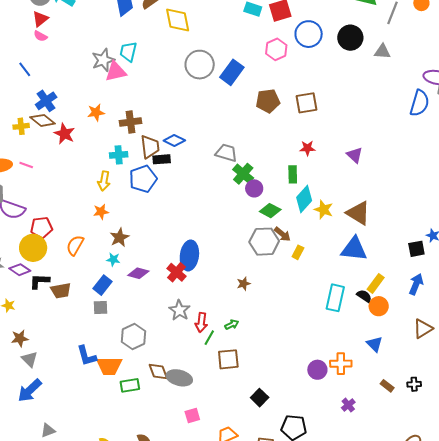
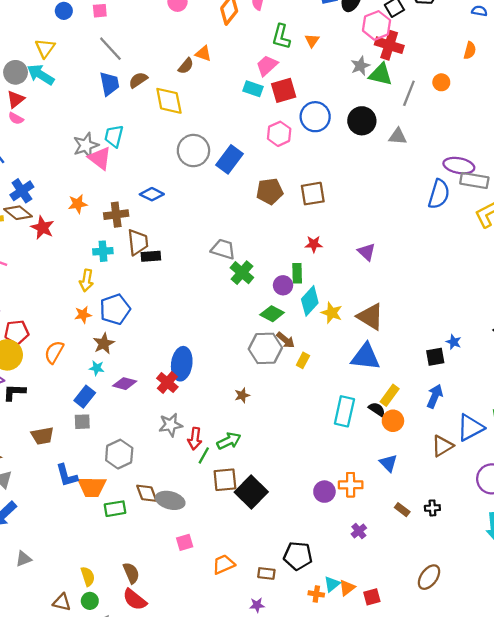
pink triangle: (116, 72) -> (100, 158), turned 50
blue diamond: (174, 140) -> (152, 194), moved
blue pentagon: (143, 179) -> (115, 309), moved
purple circle: (254, 188) -> (283, 285), moved
brown trapezoid: (61, 291) -> (42, 436), moved
gray star: (179, 310) -> (171, 425), turned 30
green arrow: (232, 325) -> (229, 441), size x1.5
black square: (260, 398) -> (251, 492), moved, size x1.6

